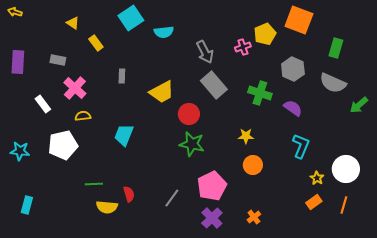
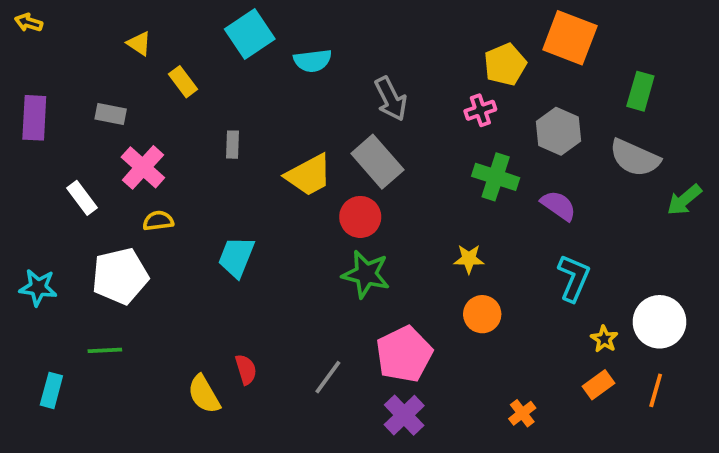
pink cross: (243, 47) -> (480, 110), moved
gray rectangle: (214, 85) -> (377, 162), moved
green line: (94, 184) -> (105, 350), moved
yellow semicircle: (107, 207) -> (204, 394), turned 55
orange cross: (254, 217) -> (522, 413), moved

